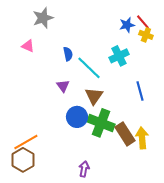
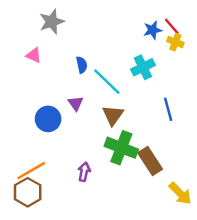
blue circle: (77, 117) -> (48, 119), moved
yellow arrow: (142, 138) -> (180, 193), moved, turned 140
purple arrow: (84, 169) -> (84, 172), moved

